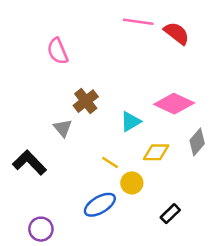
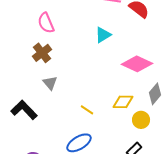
brown cross: (86, 101) -> (42, 53), moved
cyan triangle: (131, 122) -> (103, 35), moved
yellow circle: (132, 183) -> (141, 120), moved

